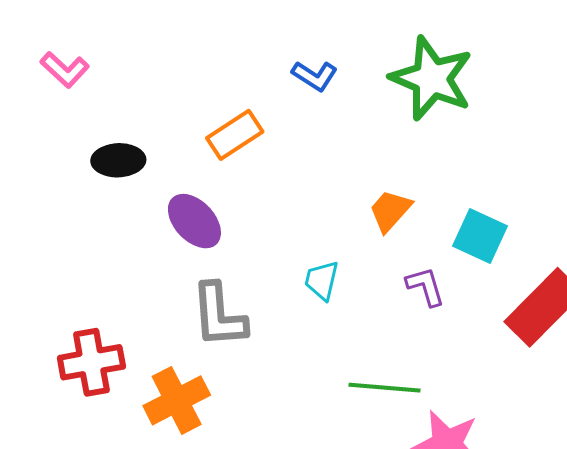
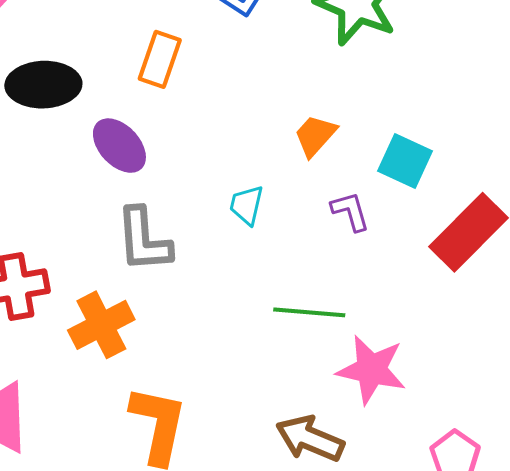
orange rectangle: (235, 135) -> (160, 59), turned -38
black ellipse: (118, 160) -> (43, 85), size x1.4

